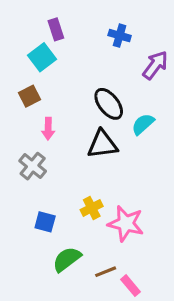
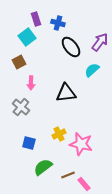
blue cross: (120, 36) -> (58, 23), moved
black ellipse: (109, 104) -> (71, 47), moved
cyan semicircle: (143, 124) -> (92, 70), moved

